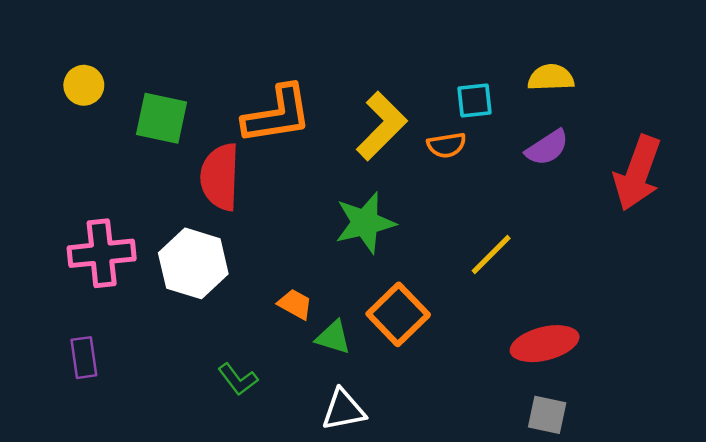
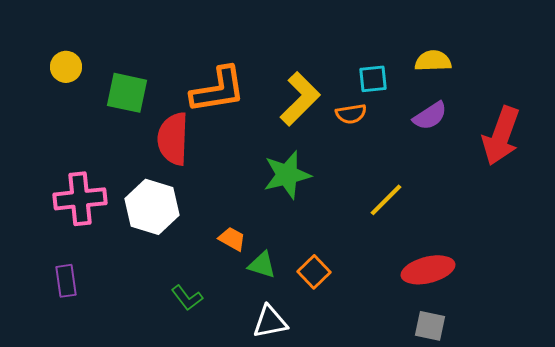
orange square: (398, 314) -> (314, 272), moved, size x0.7

